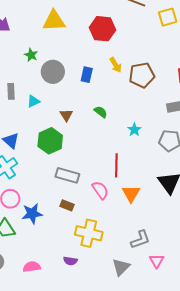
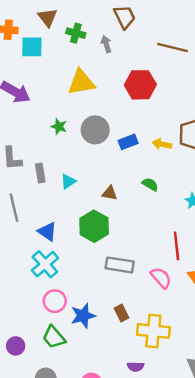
yellow arrow: (116, 65) -> (162, 144), moved, turned 140
gray circle: (53, 72) -> (95, 130), moved
blue rectangle: (87, 75) -> (128, 142), turned 63
brown triangle: (66, 115) -> (110, 193), turned -40
brown rectangle: (67, 205) -> (121, 313), moved, turned 48

